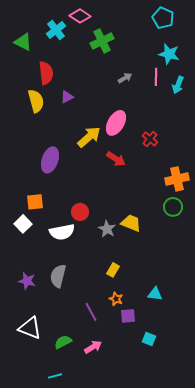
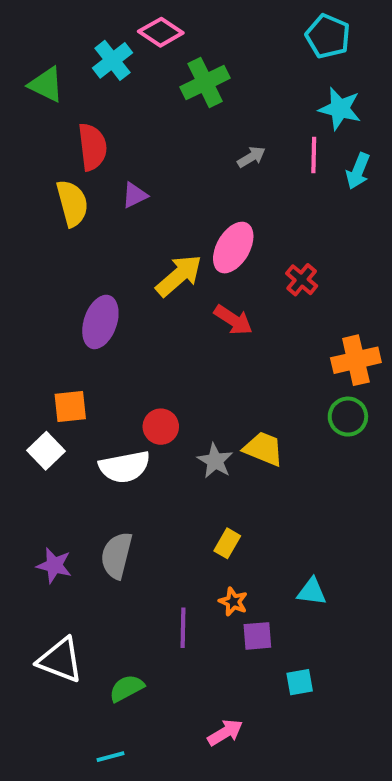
purple line: (91, 312) -> (183, 628), turned 30
cyan square: (149, 339) -> (300, 682), turned -32
pink arrow: (93, 347) -> (225, 732), moved

